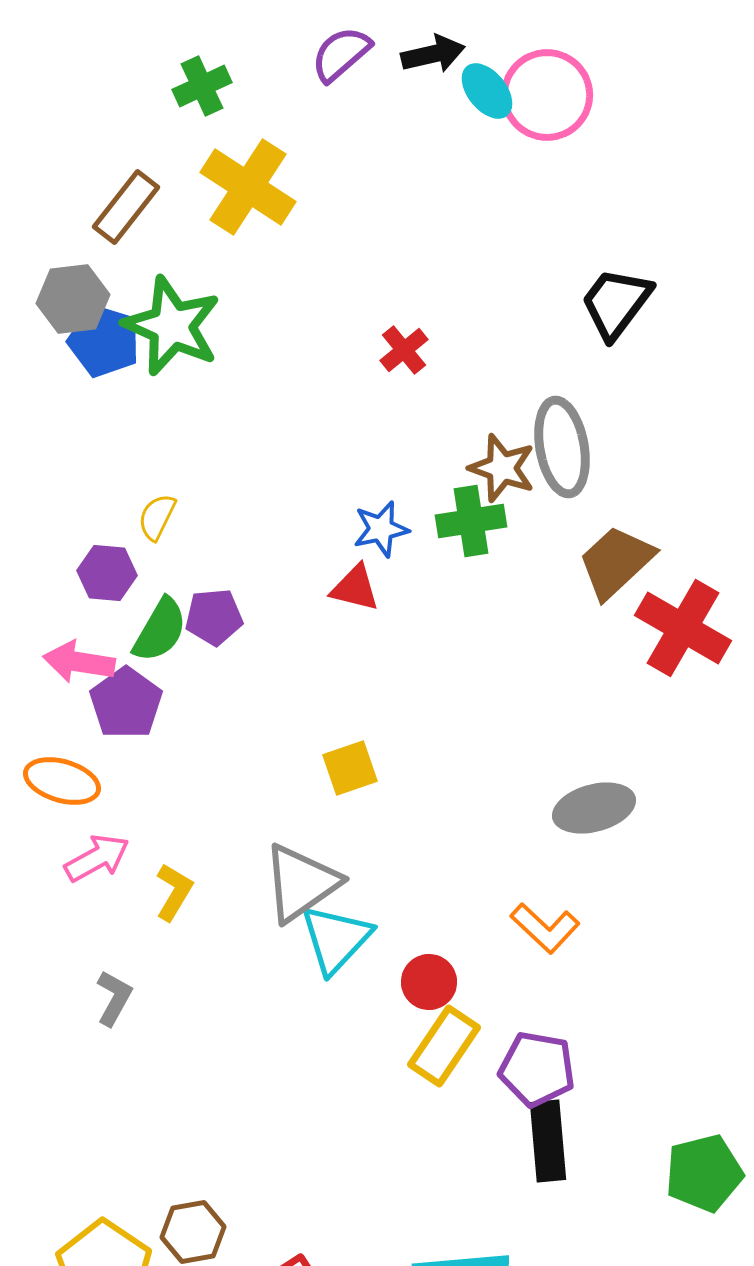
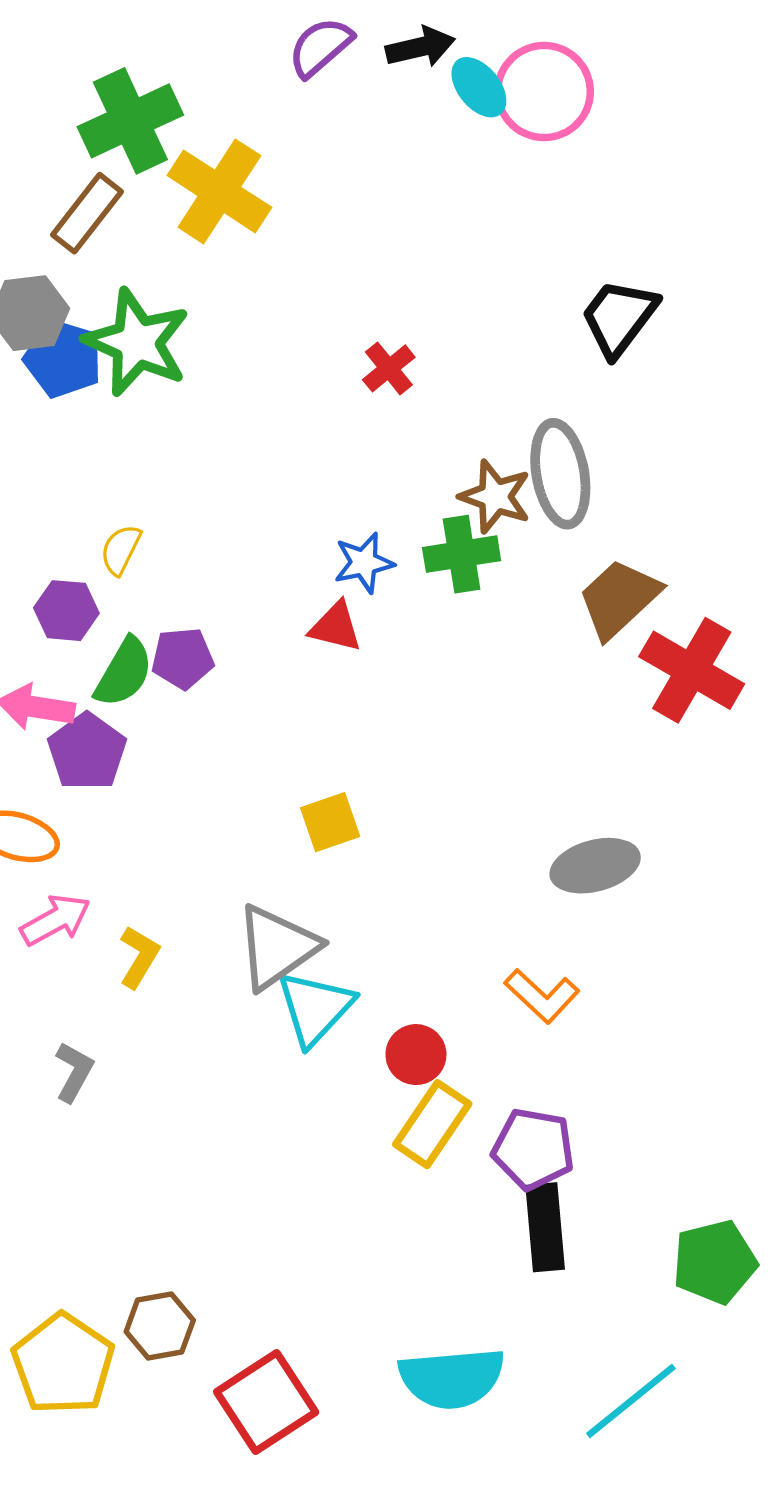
green cross: (202, 86) -> (130, 121), moved, size x1.6

